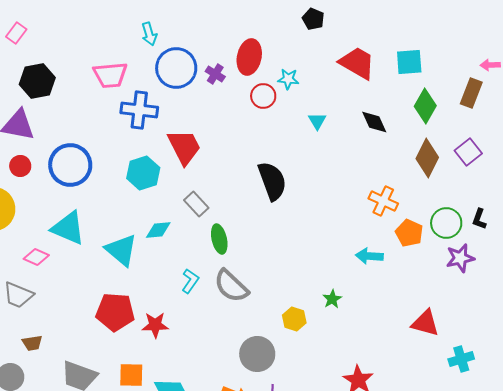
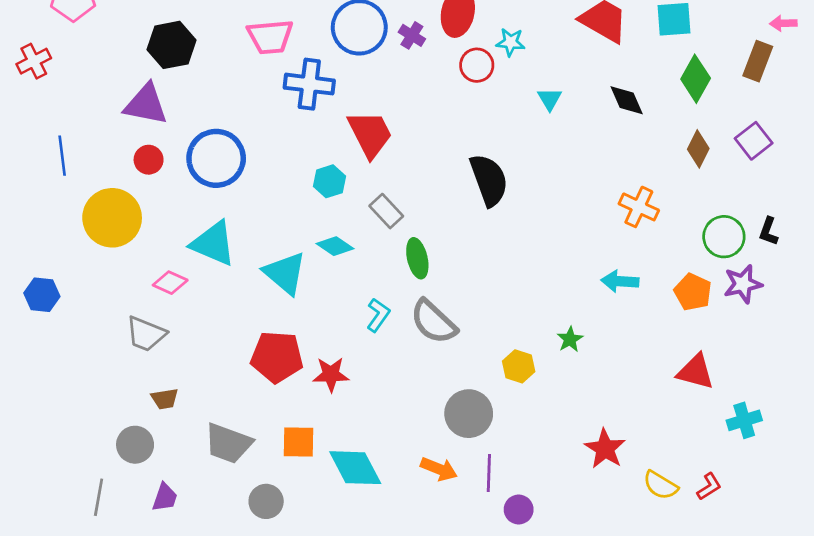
brown diamond: (427, 158) -> (698, 149), size x0.7
cyan hexagon: (143, 173) -> (330, 181), moved, size x0.7
cyan diamond: (158, 230) -> (335, 246), turned 40
orange pentagon: (409, 233) -> (693, 292), moved

